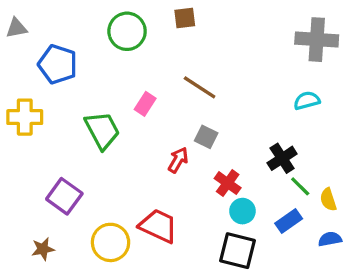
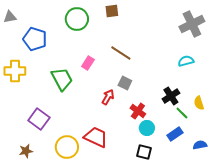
gray cross: (317, 40) -> (192, 24), turned -30
yellow semicircle: (328, 200) -> (199, 103), moved
black square: (238, 251) -> (144, 152), size x0.7

